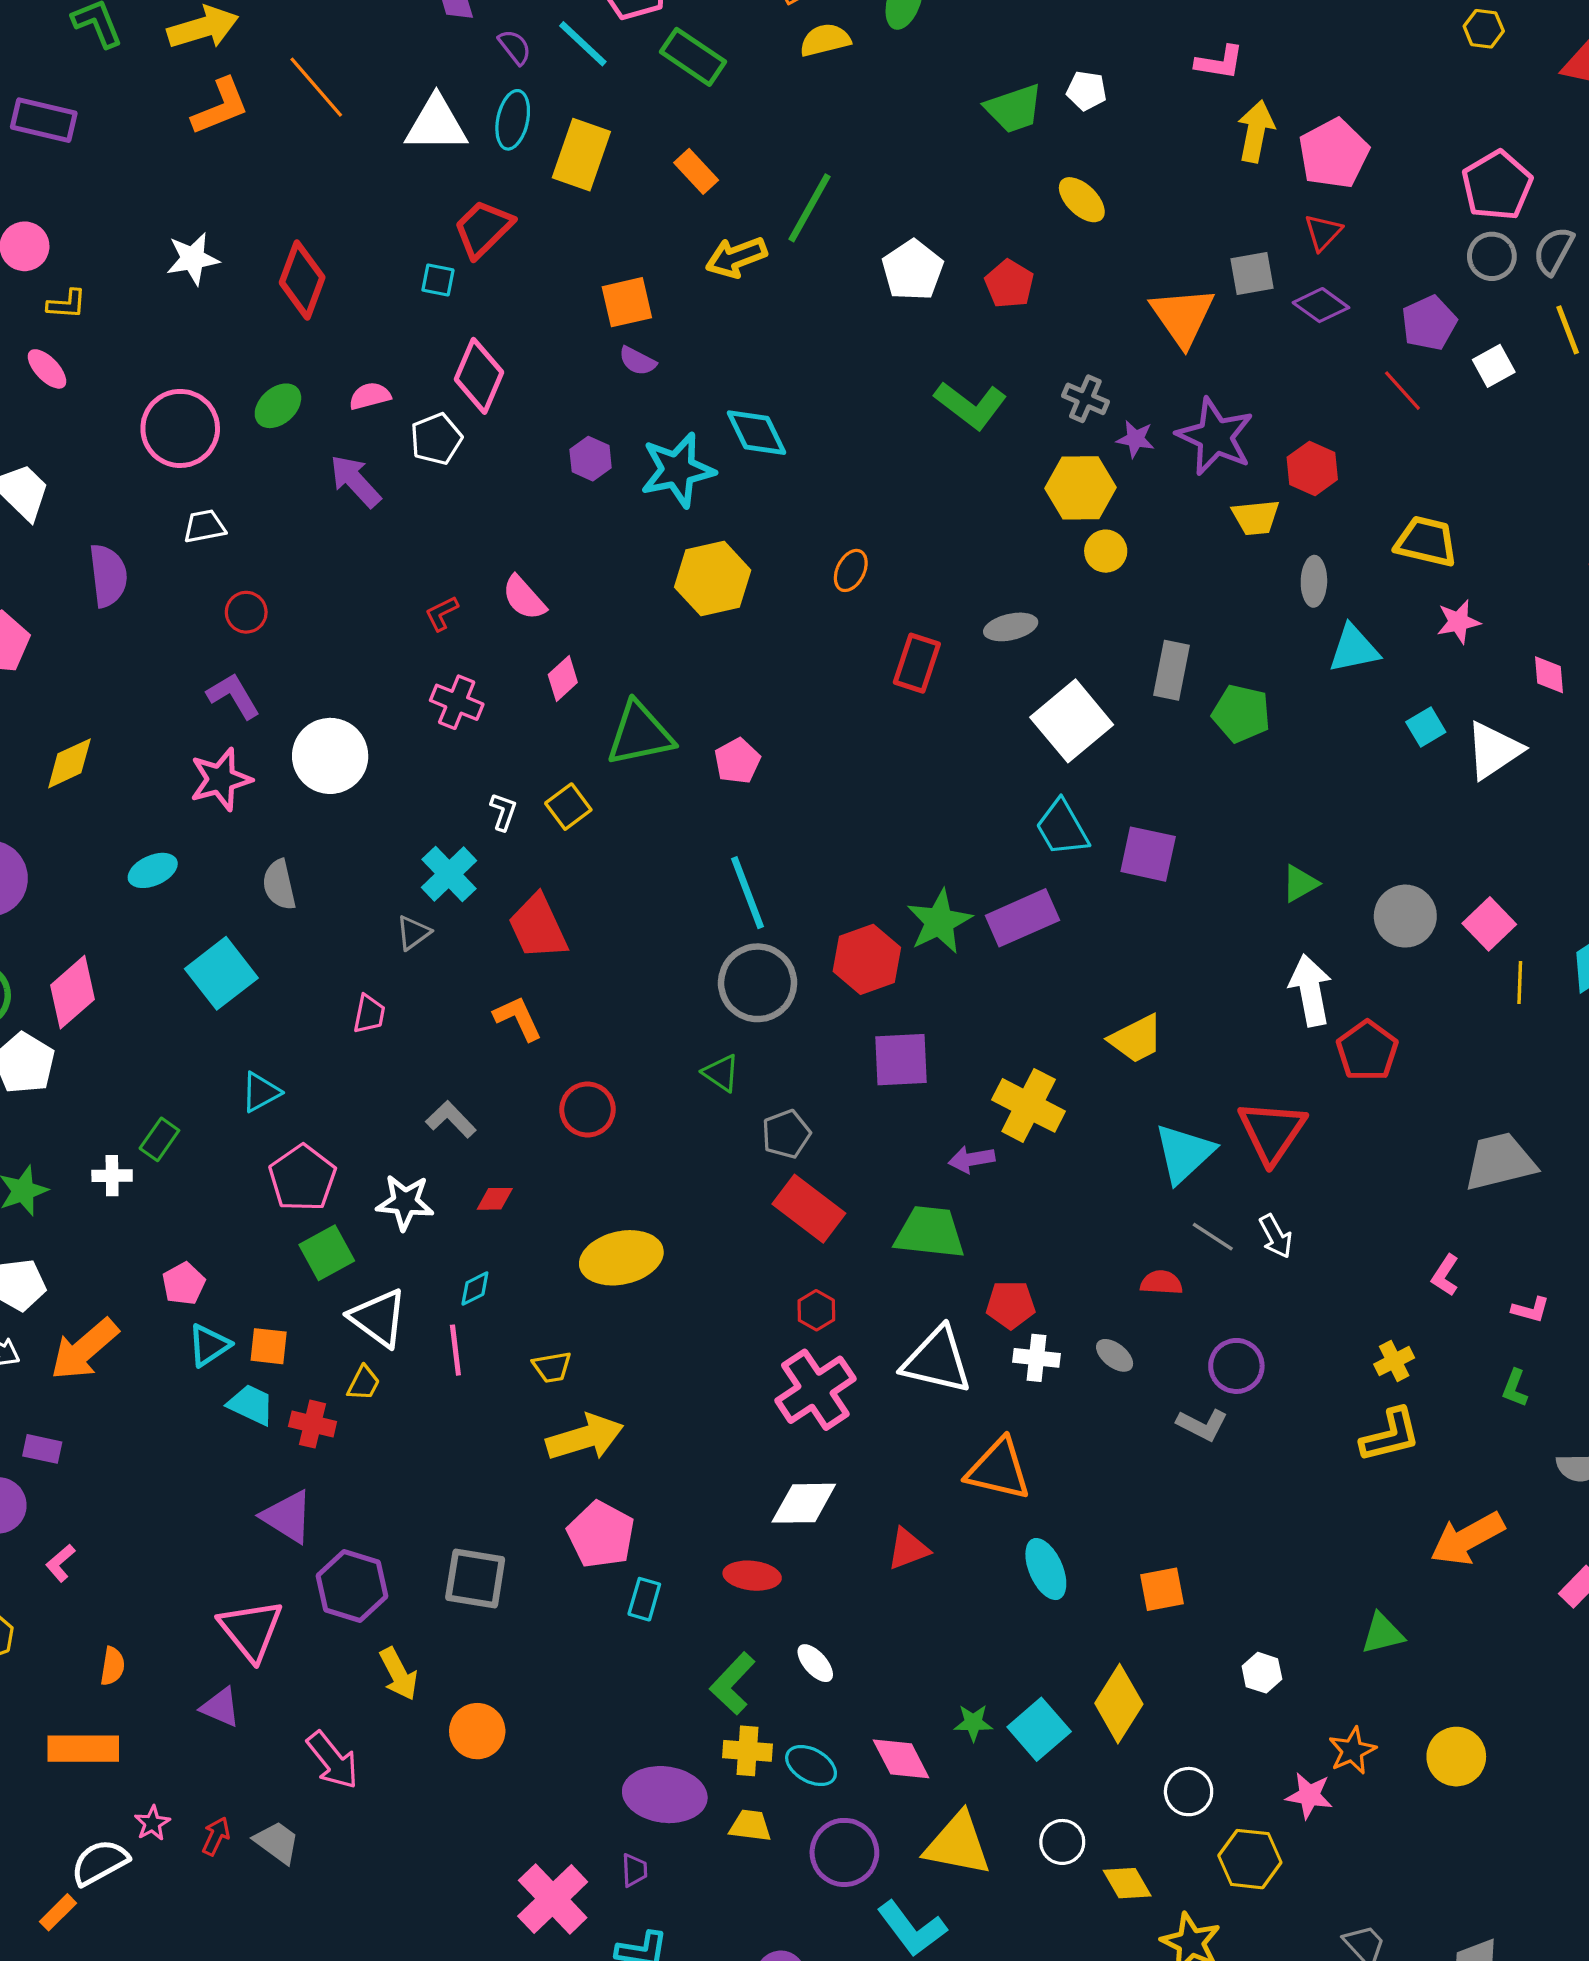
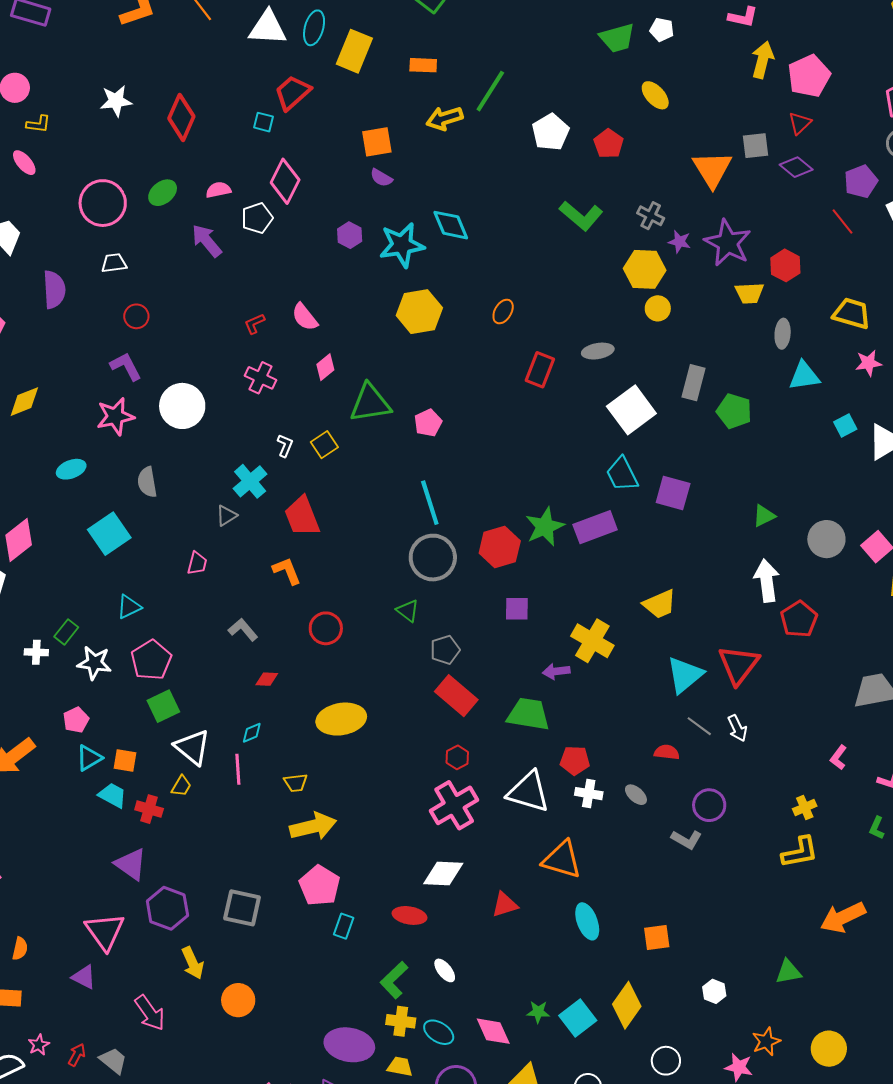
orange rectangle: (696, 171) -> (423, 65), turned -48
purple square: (901, 1060) -> (517, 609), size x0.7
white star: (405, 1202) -> (94, 663), moved

